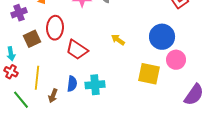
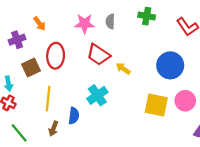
red trapezoid: (77, 50) -> (98, 55), moved
pink circle: (176, 60) -> (185, 101), moved
yellow line: (37, 78) -> (48, 99), moved
cyan cross: (95, 85) -> (97, 95), moved, turned -30

